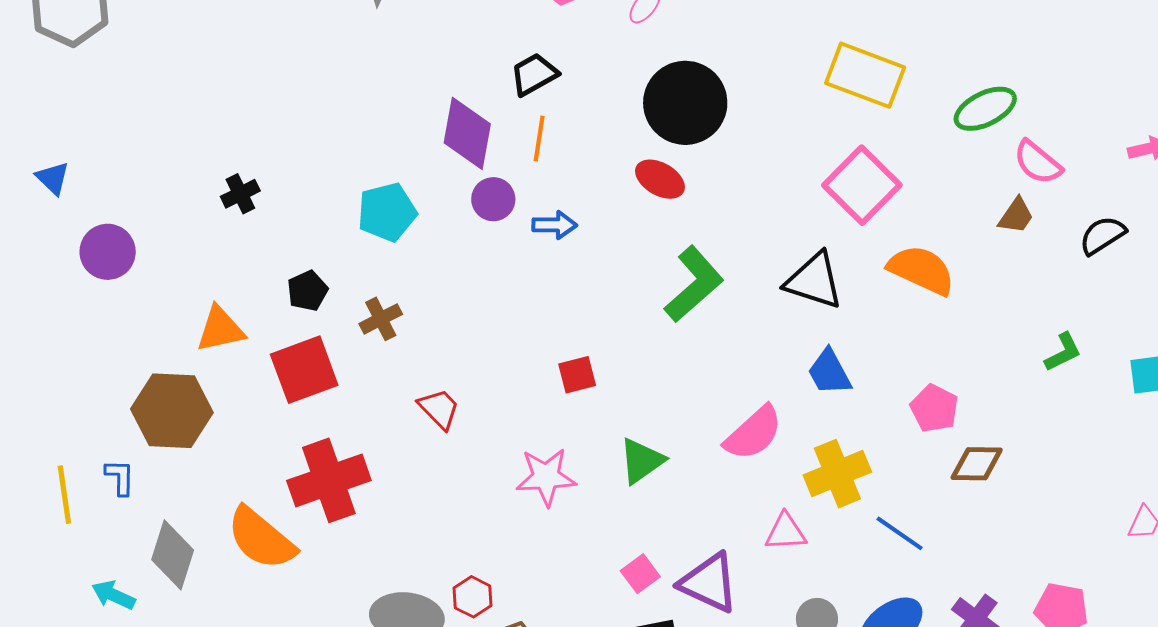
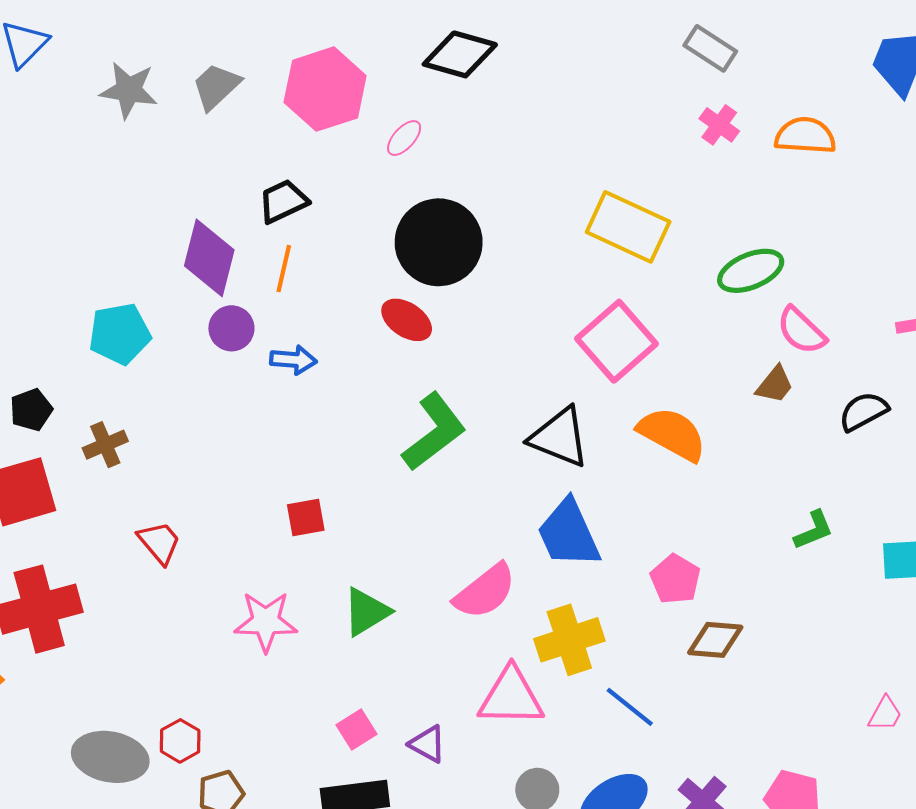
blue trapezoid: (829, 372) -> (569, 534), size x1.4
pink triangle: (786, 532) -> (511, 697), size x1.5
purple triangle: (709, 583) -> (428, 744), size x0.6

